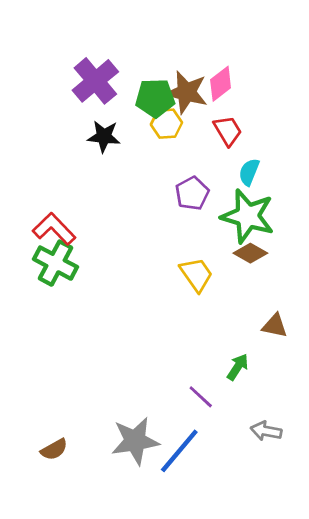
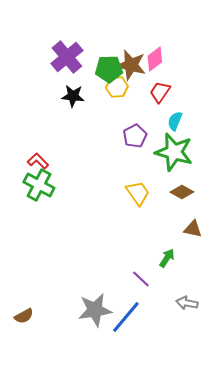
red trapezoid: (228, 131) -> (160, 92), turned -115
red L-shape: (54, 229) -> (38, 161), size x0.7
brown diamond: (250, 253) -> (182, 192), moved
brown semicircle: (54, 449) -> (24, 316), moved

